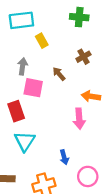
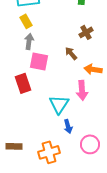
yellow rectangle: (42, 41) -> (26, 21), moved
brown arrow: (59, 74) -> (71, 53), moved
cyan triangle: (25, 141) -> (59, 104), moved

